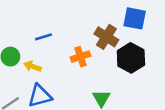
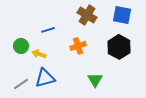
brown cross: (106, 37) -> (87, 15), moved

